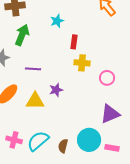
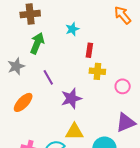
purple line: (33, 69) -> (48, 77), turned 56
purple star: (56, 90) -> (71, 98), size x1.5
yellow triangle: (35, 101) -> (74, 132), moved

